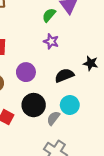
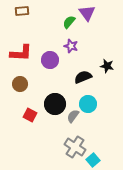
purple circle: (26, 72) -> (50, 60), moved

